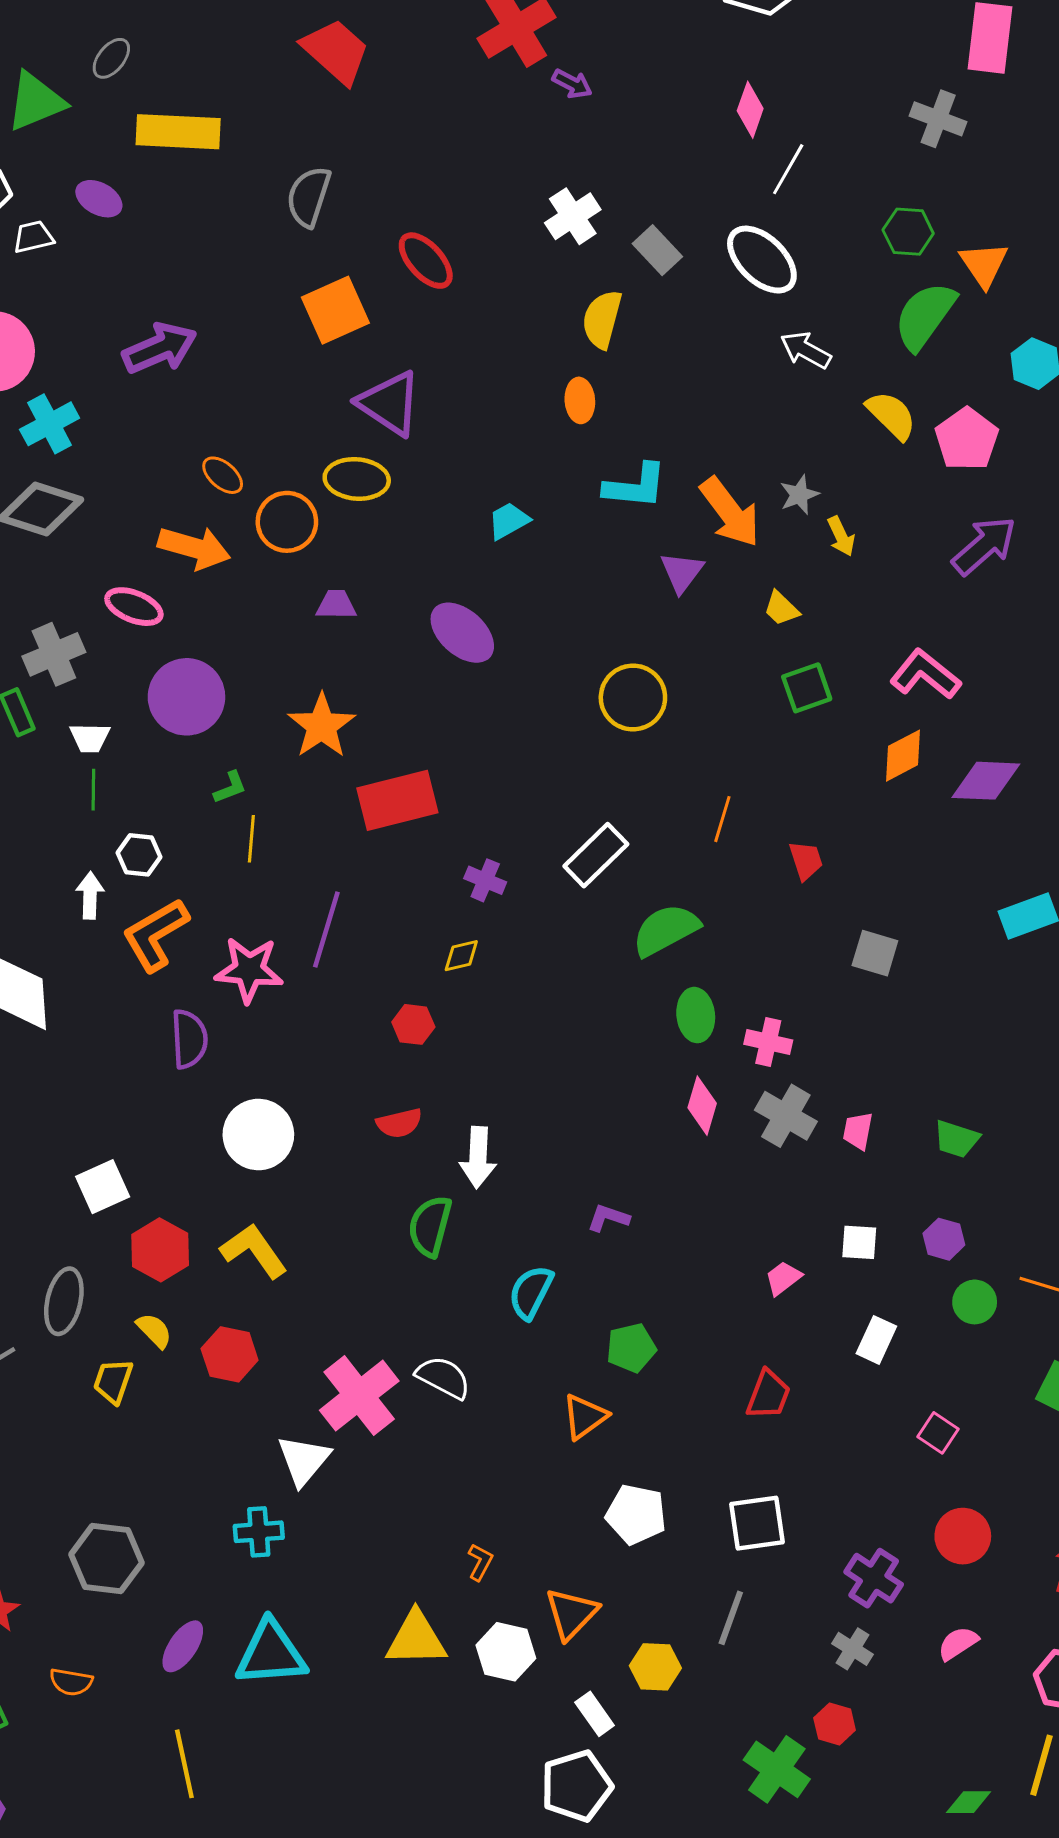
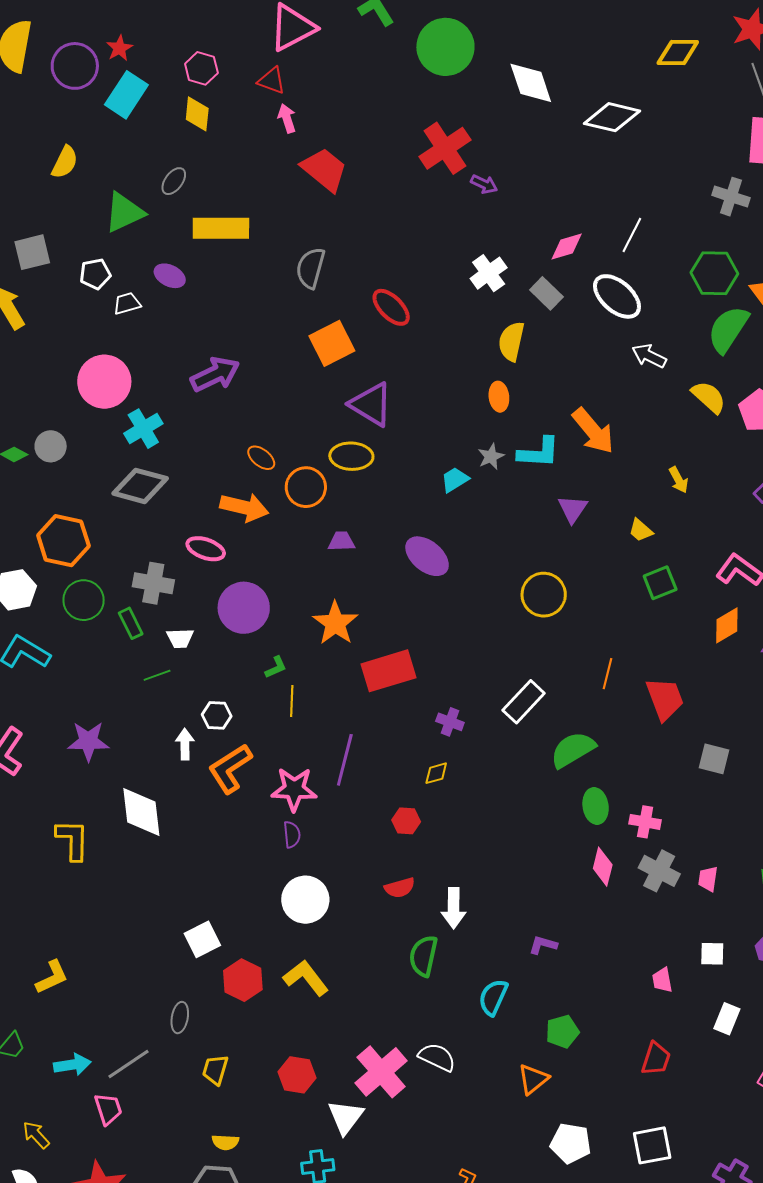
pink diamond: (750, 110) -> (567, 246), moved, turned 57
green hexagon: (908, 232) -> (714, 273), size x1.4
gray star: (799, 495) -> (491, 457), moved
orange arrow: (730, 512) -> (593, 431), moved
gray cross: (54, 654) -> (153, 583), turned 36
green line: (93, 790) -> (157, 675), moved, turned 72
red trapezoid: (806, 861) -> (665, 699), size x1.6
purple semicircle: (189, 1039) -> (292, 835), moved, size x0.7
pink trapezoid: (783, 1278) -> (662, 980), turned -60
gray ellipse: (64, 1301) -> (180, 1018), size x0.7
yellow semicircle: (154, 1330) -> (225, 1142), moved, turned 140
red hexagon: (230, 1354) -> (297, 1075), moved

